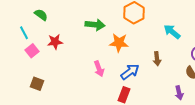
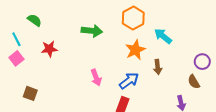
cyan arrow: (172, 32) -> (163, 36), moved
orange star: (119, 43) -> (135, 50), moved, turned -30
pink square: (32, 51) -> (16, 58), moved

